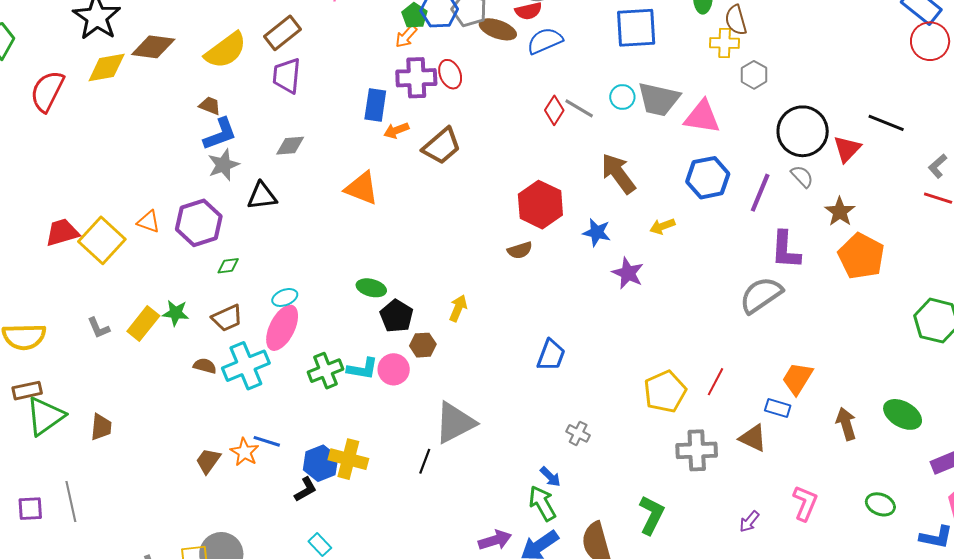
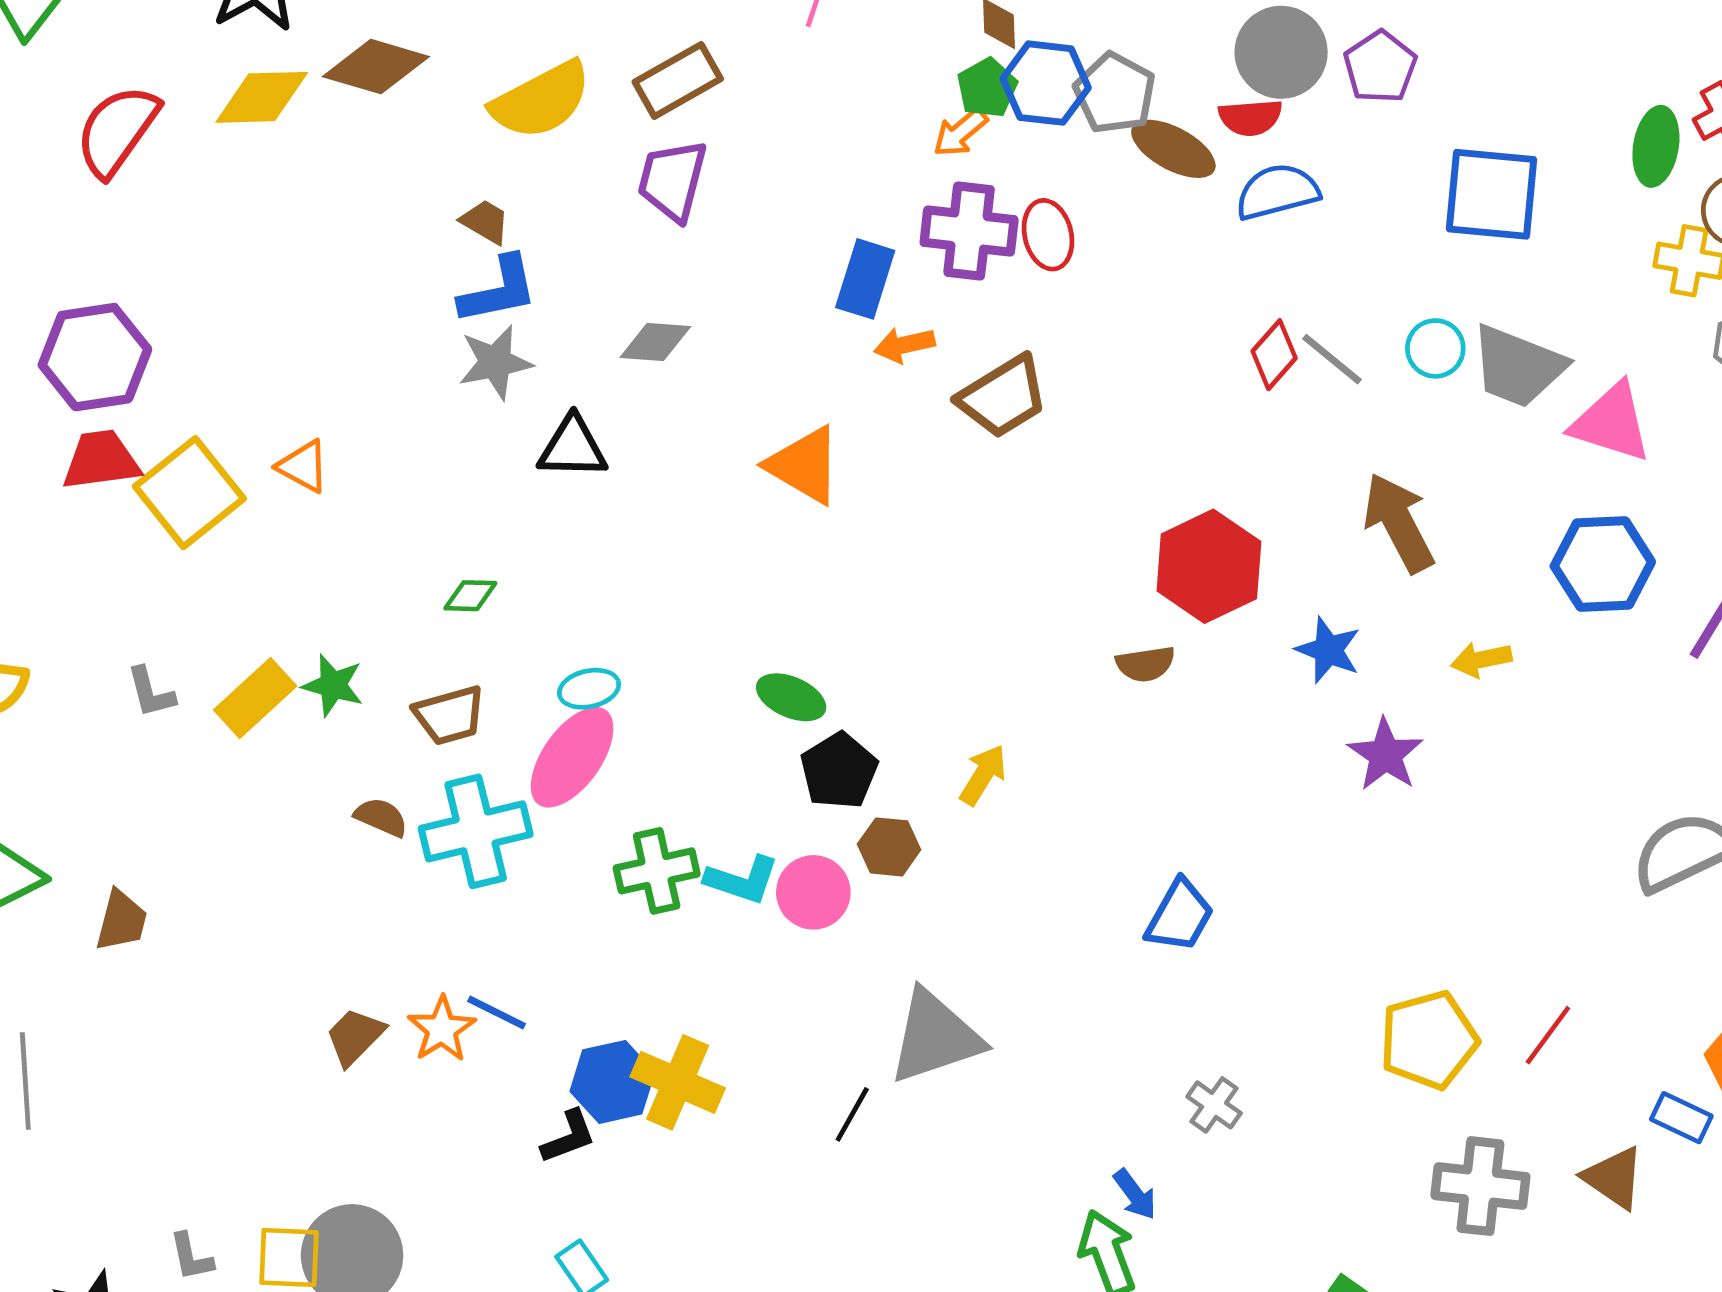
purple hexagon: (199, 223) -> (95, 357), moved

